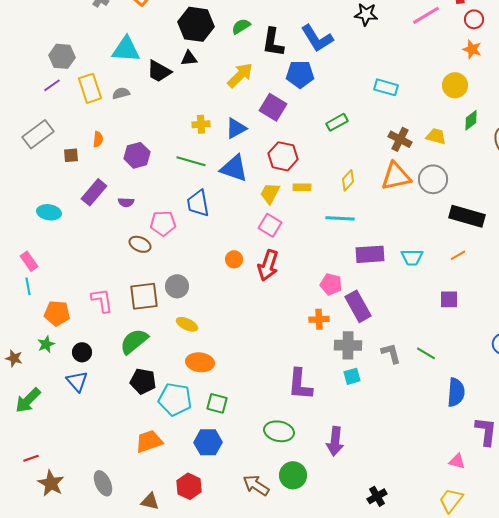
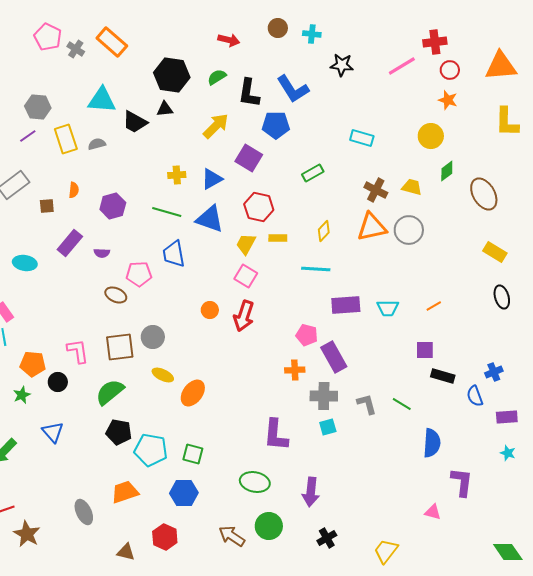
black rectangle: (467, 216) -> (443, 376), moved, size x0.7
black circle: (82, 352) -> (58, 382), moved
orange ellipse: (200, 362) -> (193, 393), moved, turned -60
gray ellipse: (103, 483) -> (84, 512), moved
black cross: (377, 496) -> (327, 538), moved
yellow trapezoid: (451, 500) -> (386, 551), moved

